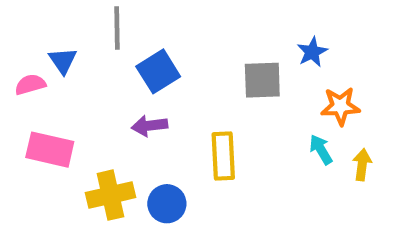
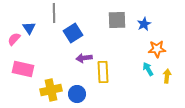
gray square: (262, 80) -> (117, 20), moved
pink semicircle: (30, 84) -> (14, 39), turned -32
purple arrow: (150, 126) -> (84, 58), moved

